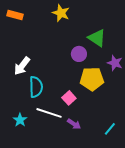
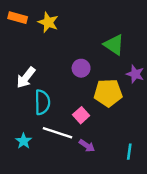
yellow star: (61, 13) -> (48, 22), moved
purple circle: (79, 54) -> (81, 68), moved
cyan line: (110, 129) -> (129, 152), turned -32

